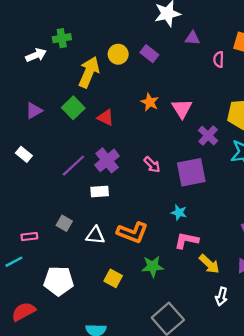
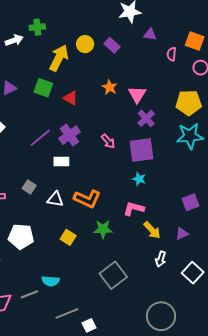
green square: (73, 108) -> (43, 88), turned -30
purple cross: (208, 136) -> (146, 118), moved
cyan star: (179, 213) -> (139, 179), moved

